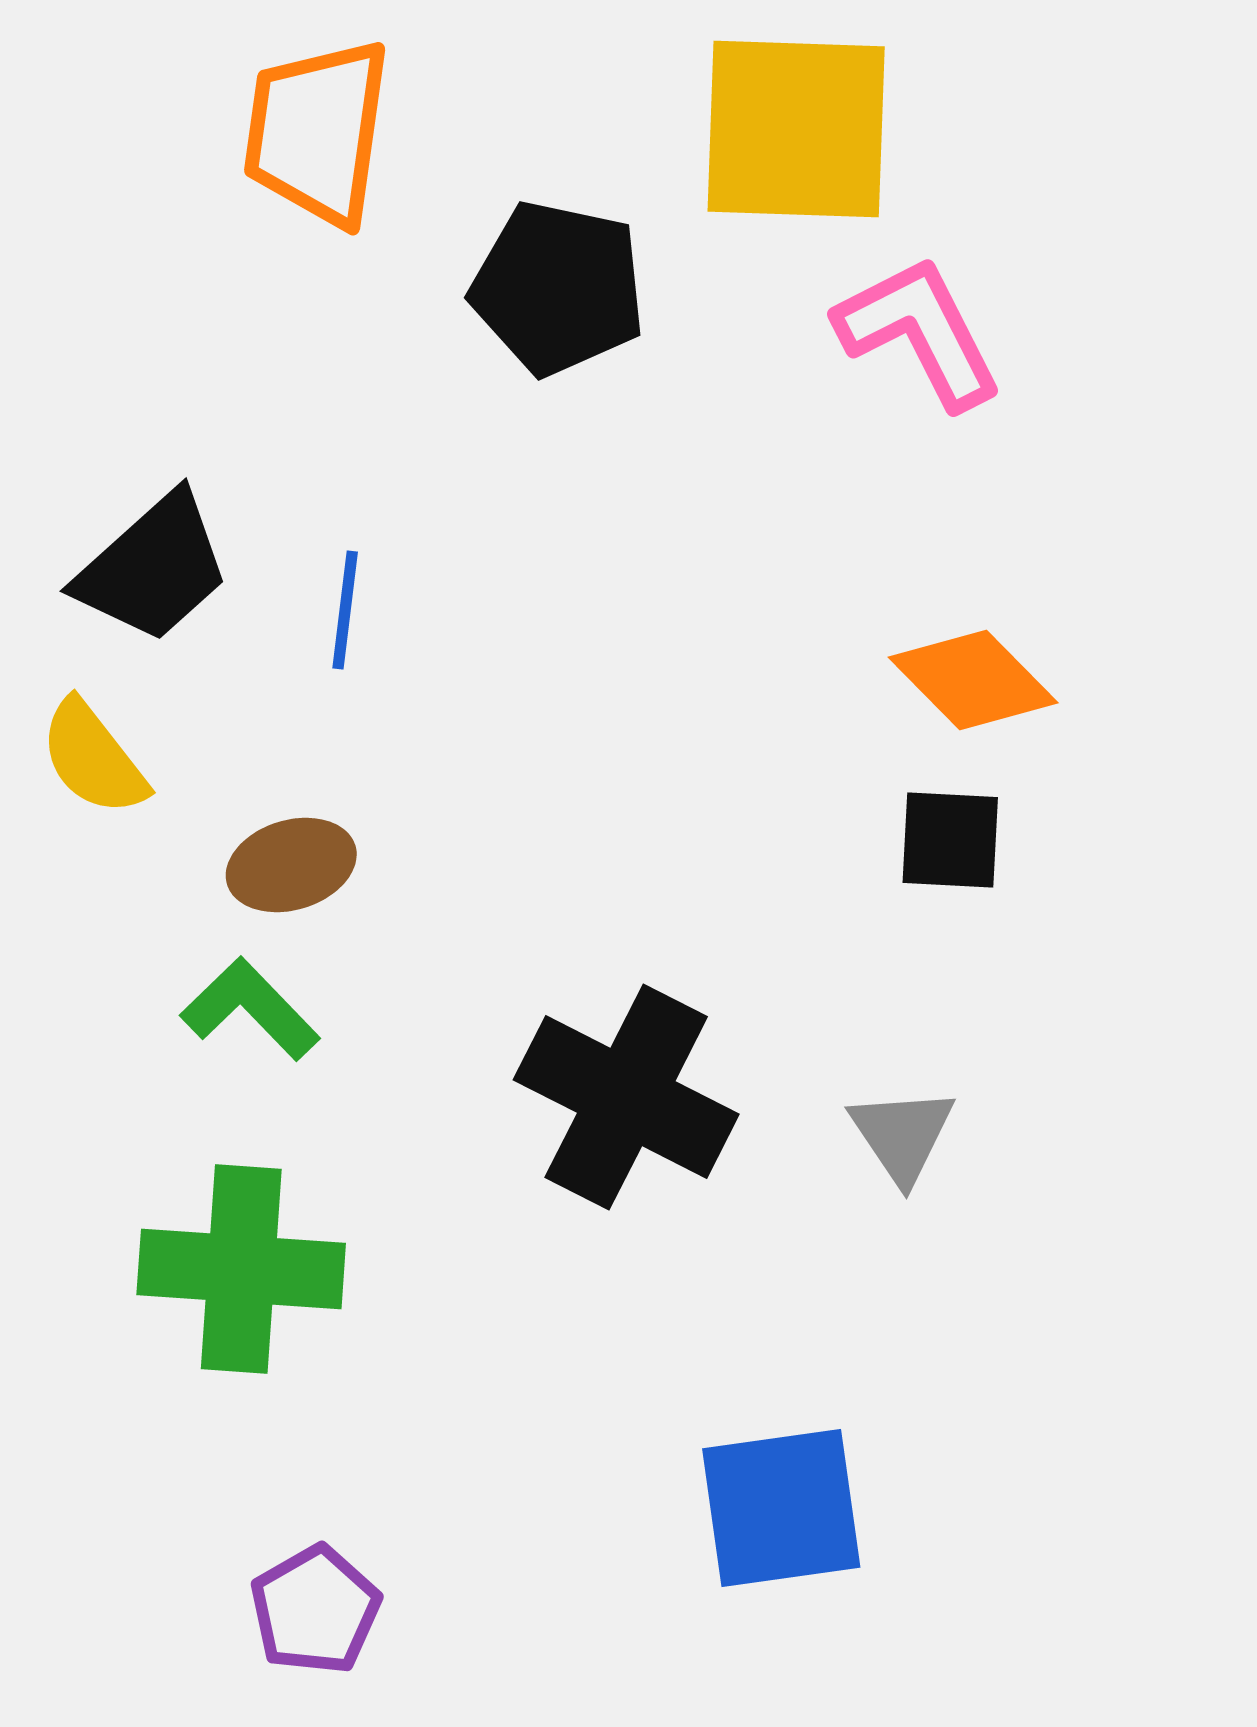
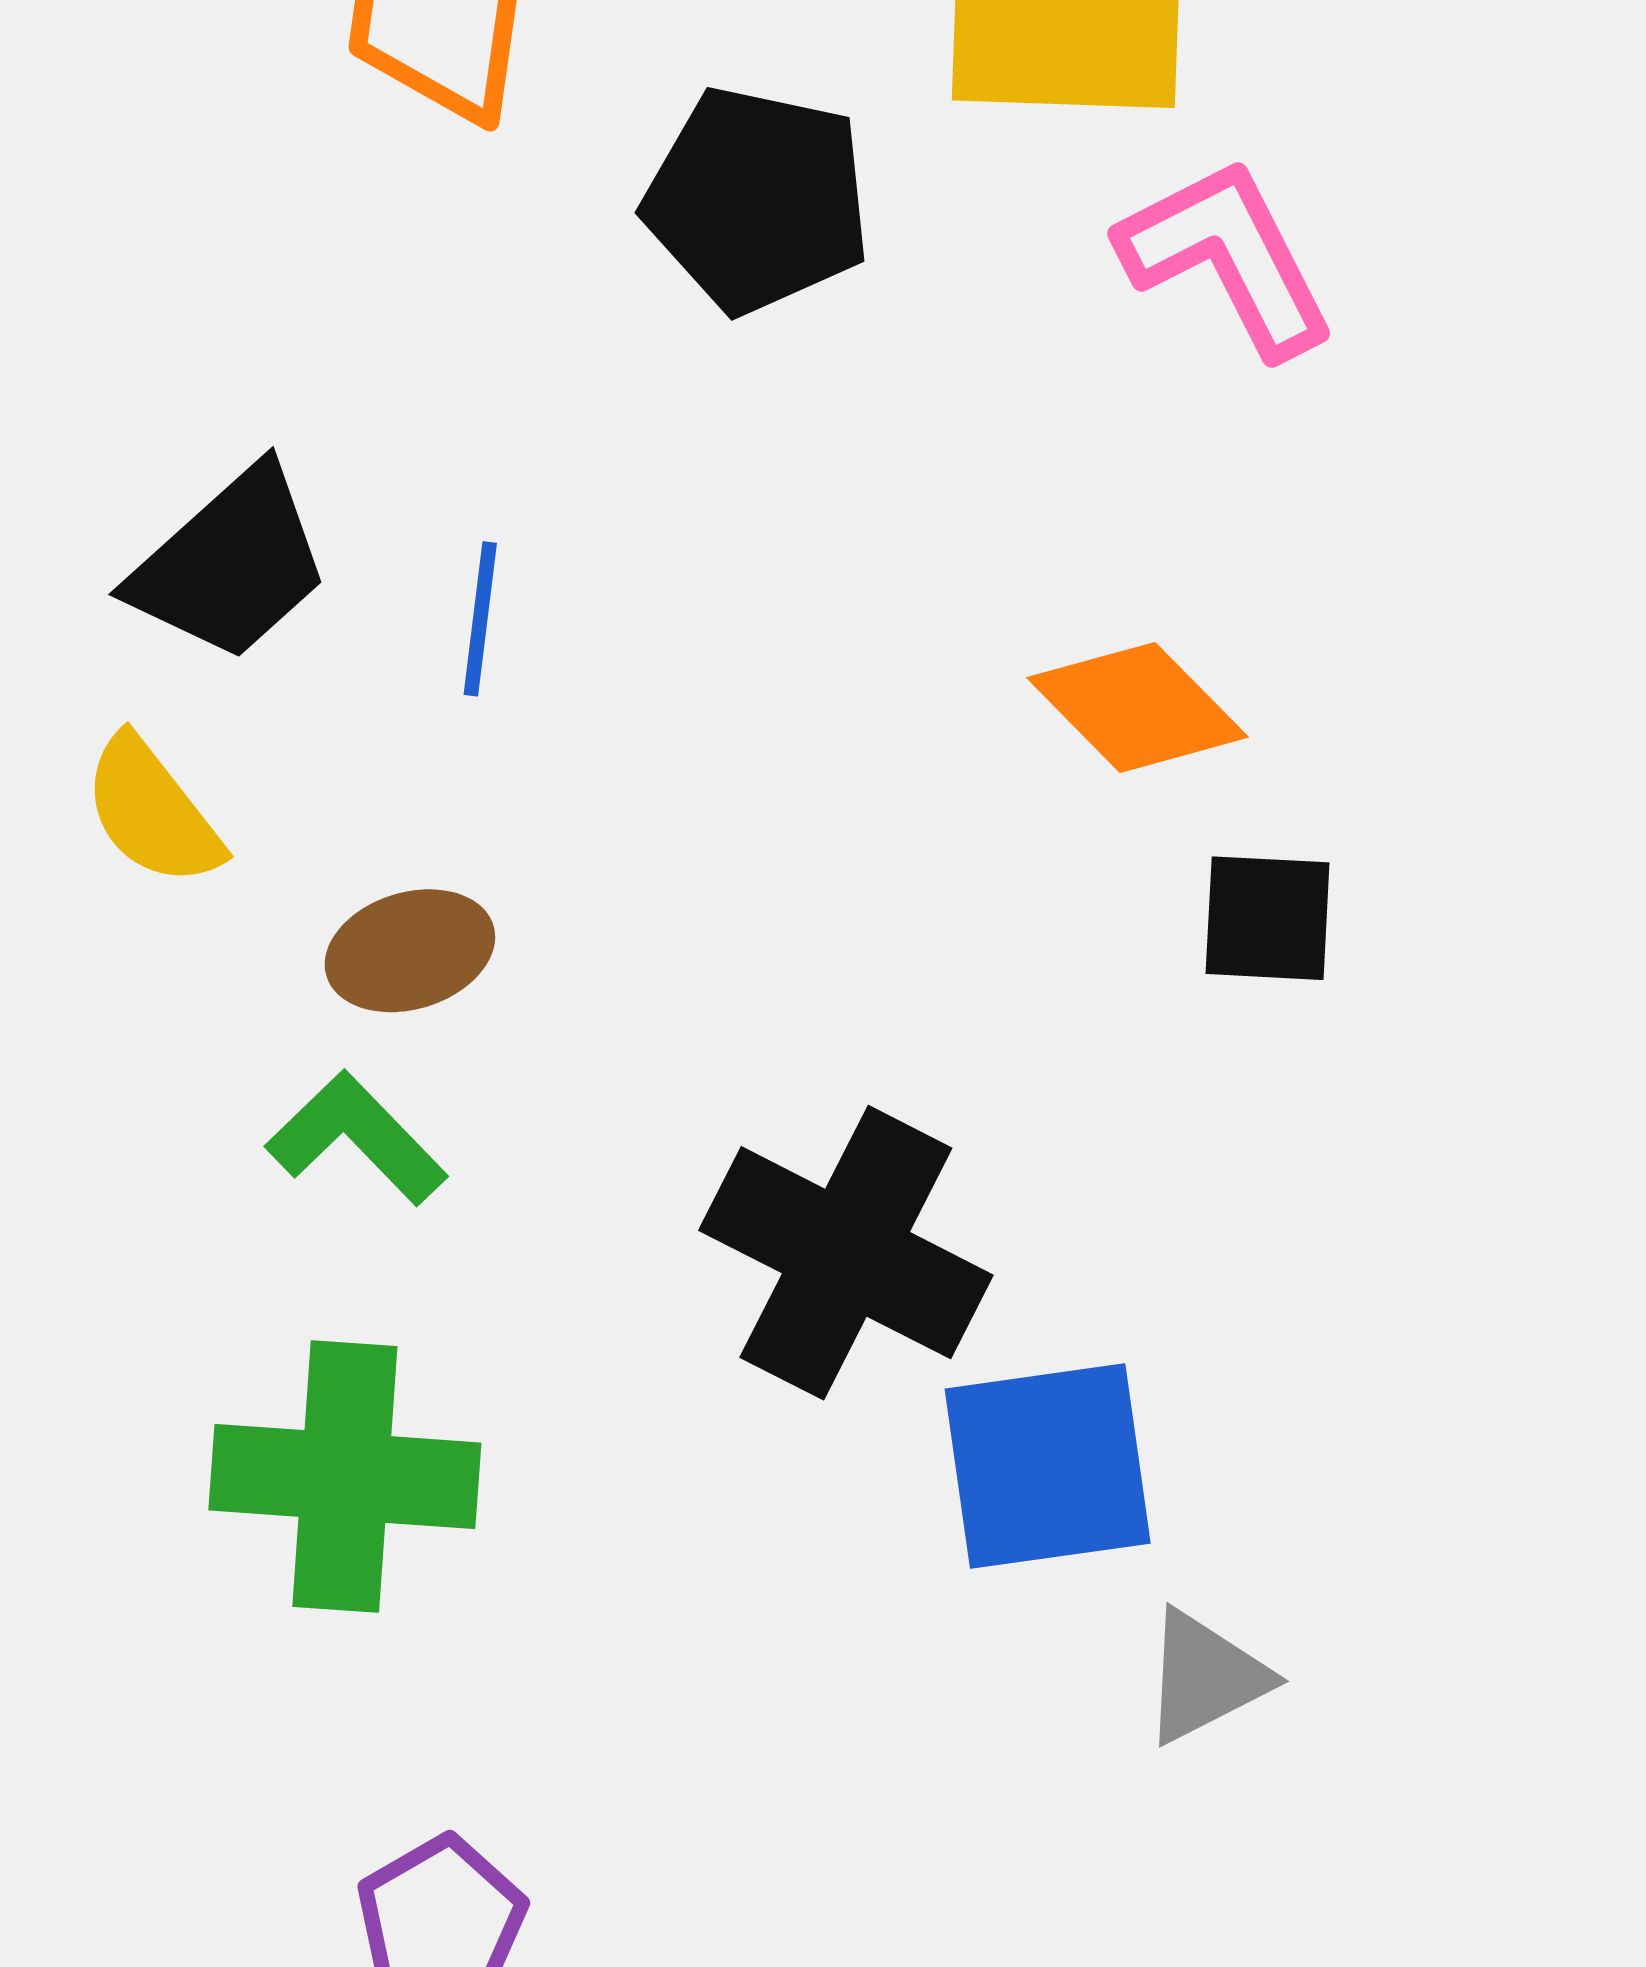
orange diamond: (973, 680) -> (1137, 707), moved
gray triangle: (902, 1135) -> (1205, 1677), moved, turned 37
blue square: (781, 1508) -> (1048, 1466), moved

